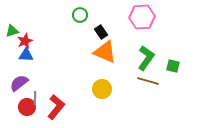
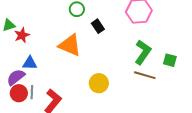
orange triangle: (105, 52) -> (70, 45), moved
blue triangle: (26, 55) -> (30, 63), moved
red circle: (27, 107) -> (19, 93), moved

